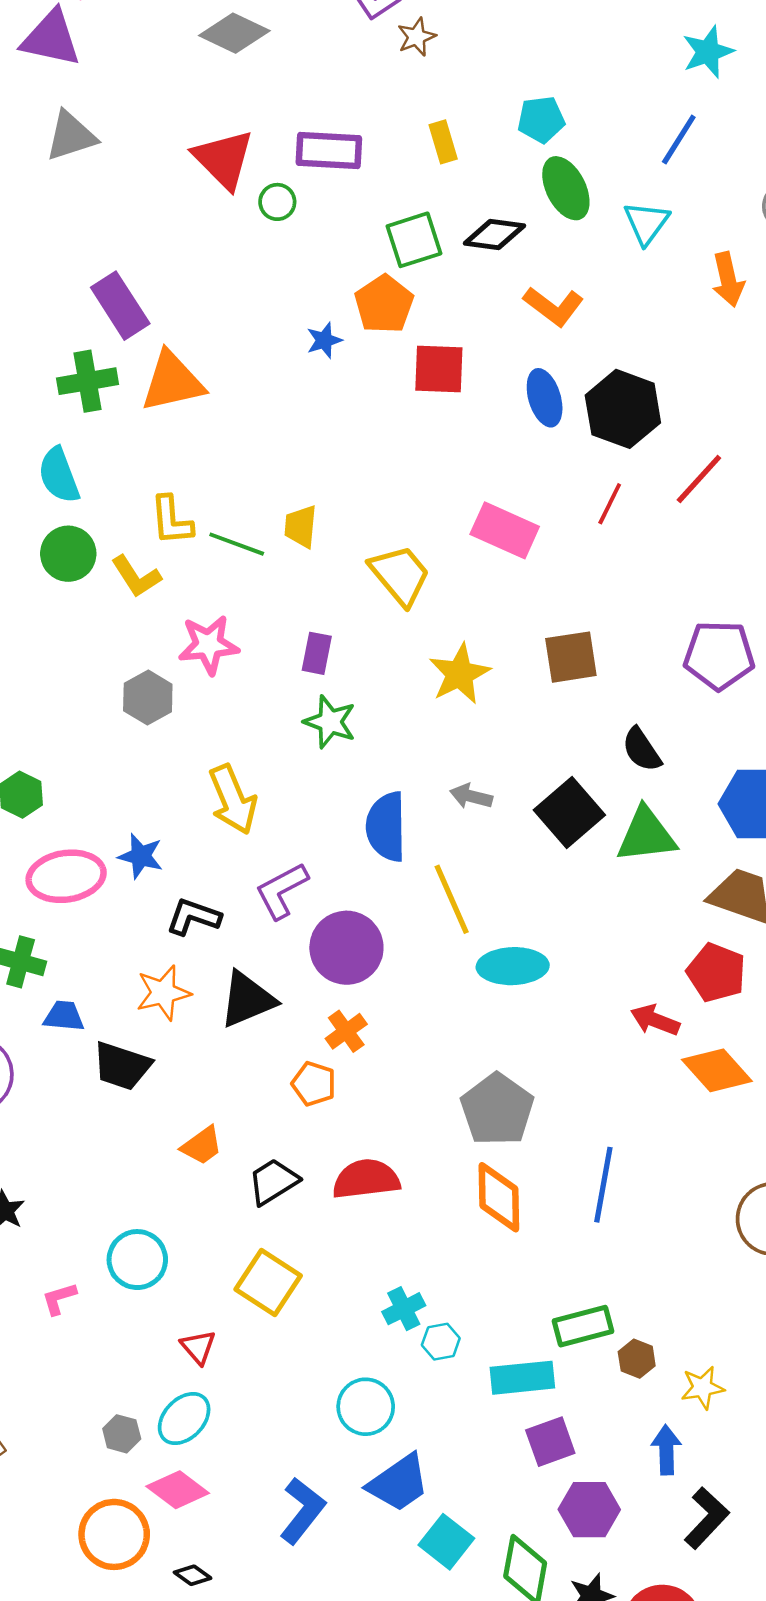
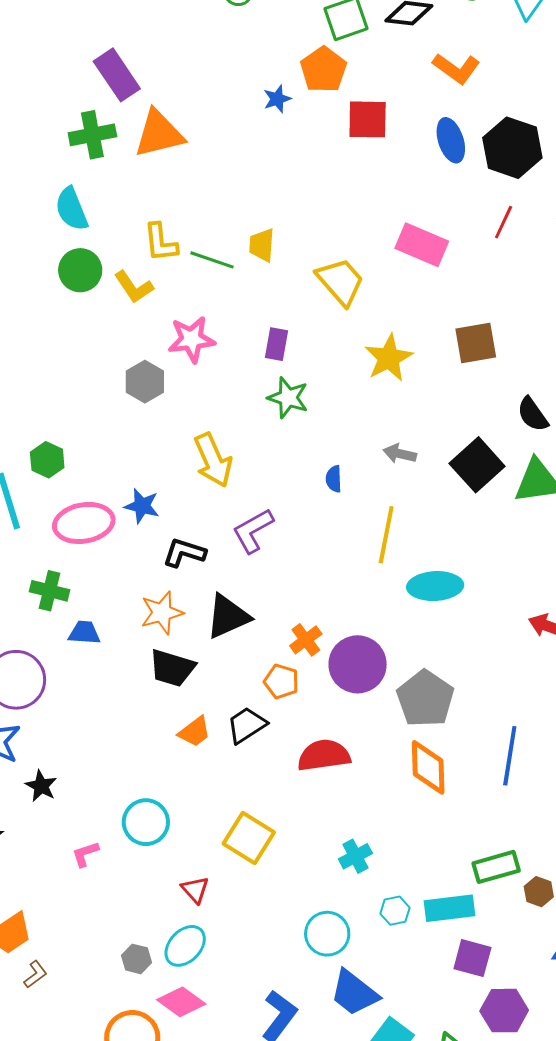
blue semicircle: (386, 827) -> (334, 479), size x0.5
yellow line: (452, 899) -> (386, 535), turned 36
purple circle: (346, 948) -> (358, 664), moved
black trapezoid: (122, 1066) -> (172, 668), moved
black trapezoid: (273, 1182) -> (247, 725), moved
cyan hexagon: (441, 1342) -> (395, 911), moved
purple square: (550, 1442) -> (472, 958), turned 36
blue trapezoid: (398, 1483) -> (354, 993), turned 74

